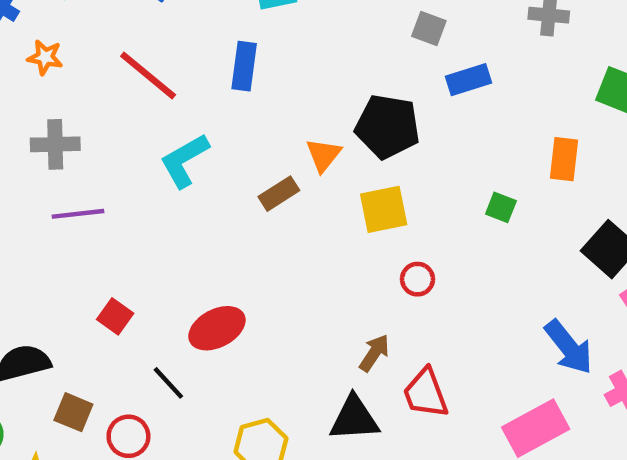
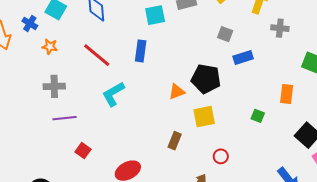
orange triangle: (323, 155) -> (177, 92), turned 30
brown rectangle: (279, 194) -> (175, 141), moved, turned -36
red circle: (417, 279) -> (221, 156), moved
red square: (115, 316) -> (83, 151), moved

